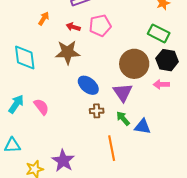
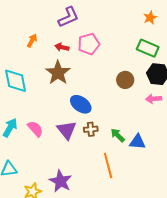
brown star: (68, 52) -> (58, 73), turned -30
brown circle: (134, 64) -> (125, 80), size x0.6
purple triangle: (123, 92) -> (67, 130), moved

